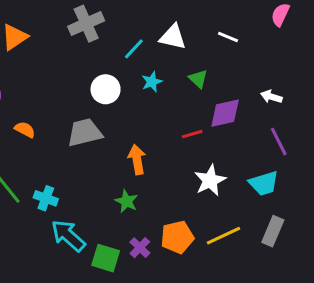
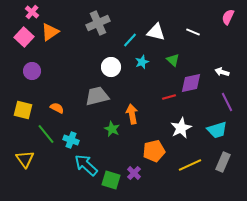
orange semicircle: (25, 130) -> (57, 108), moved
green star: (126, 201) -> (112, 129), moved
orange pentagon: (177, 237) -> (154, 151), moved

